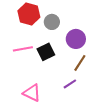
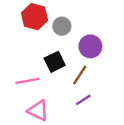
pink line: (23, 49) -> (27, 81), moved
brown line: (80, 63) -> (80, 75), moved

